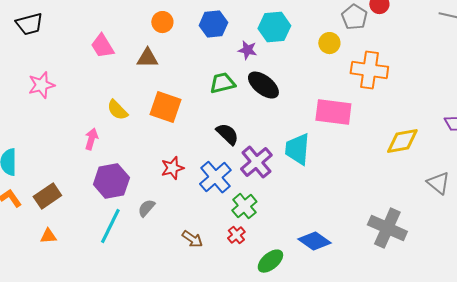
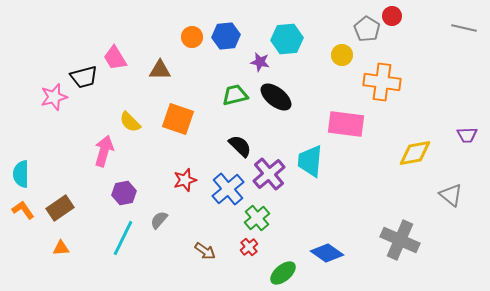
orange circle: (162, 22) -> (192, 37), moved
black trapezoid: (29, 24) -> (84, 77), moved
pink arrow: (91, 139) -> (104, 151), size x1.4
purple hexagon: (111, 181) -> (124, 193), size x0.7

